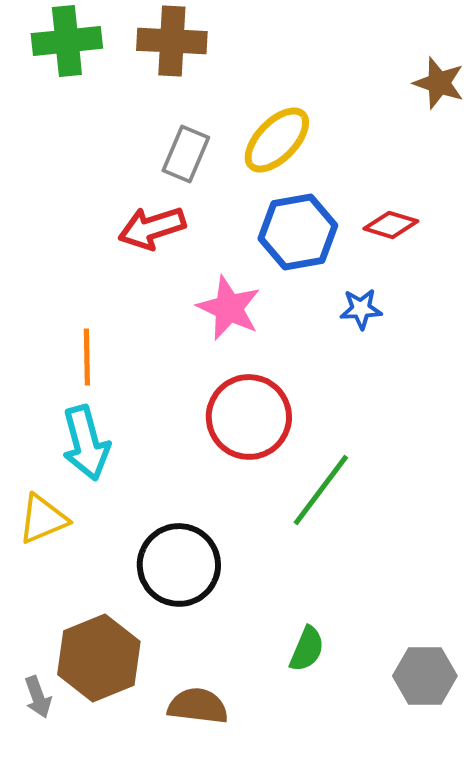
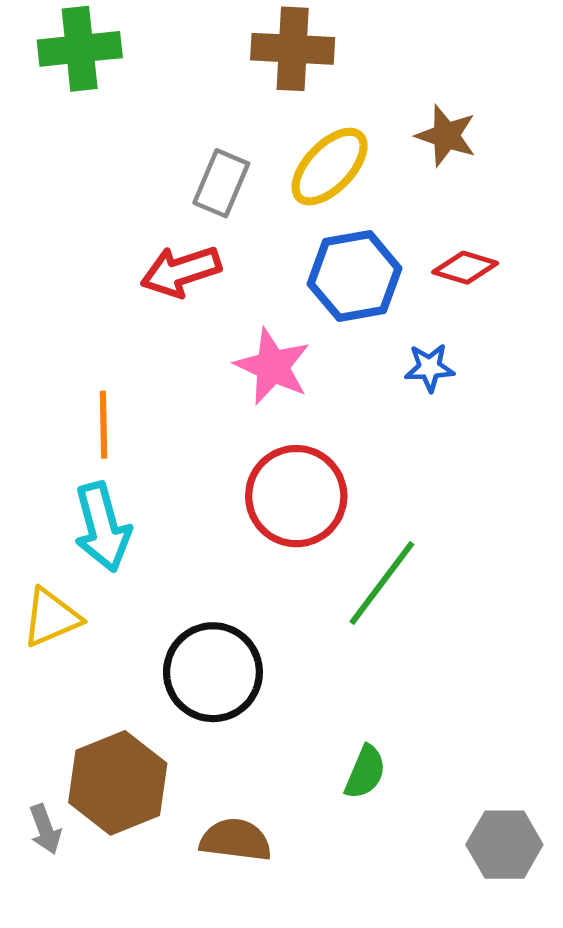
brown cross: (172, 41) -> (293, 49), moved
brown star: (439, 83) -> (446, 136), moved
gray hexagon: (425, 676) -> (504, 845), moved

